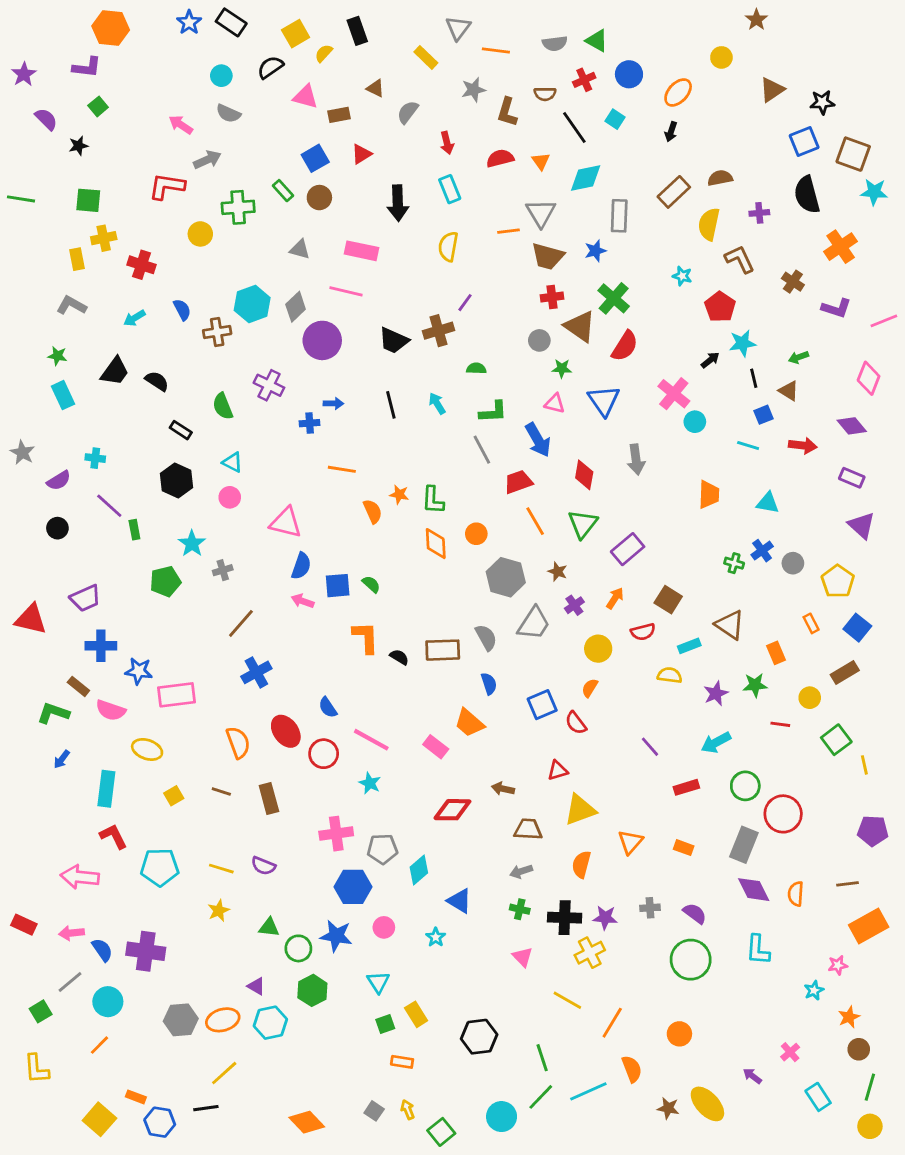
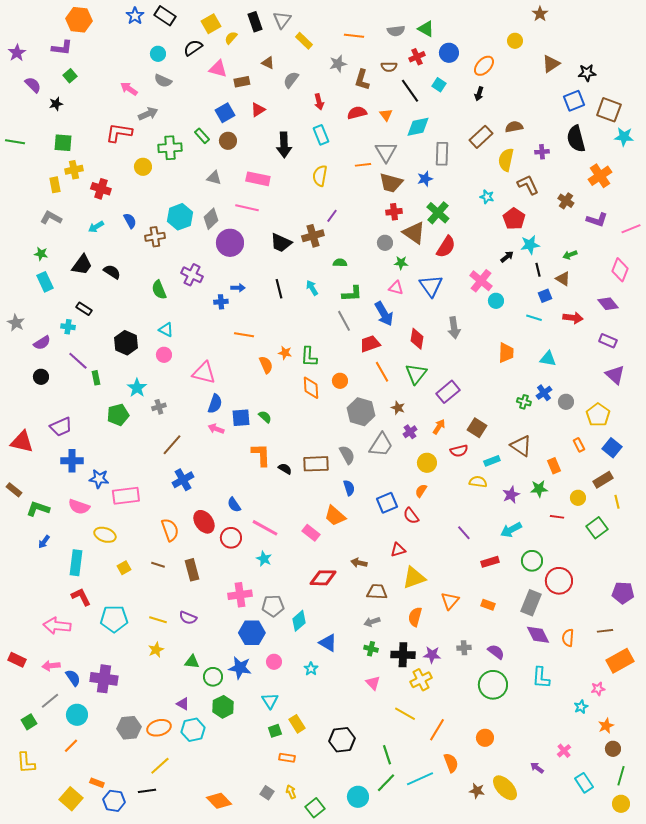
gray triangle: (458, 28) -> (282, 20), moved
black rectangle: (181, 430) -> (84, 309), moved
brown rectangle: (78, 686) -> (14, 490), moved
yellow line: (864, 765) -> (617, 502), moved

